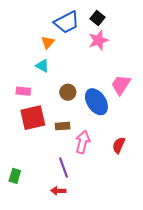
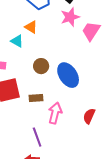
orange triangle: (48, 42) -> (31, 27), moved, turned -40
pink trapezoid: (121, 85) -> (91, 31), moved

